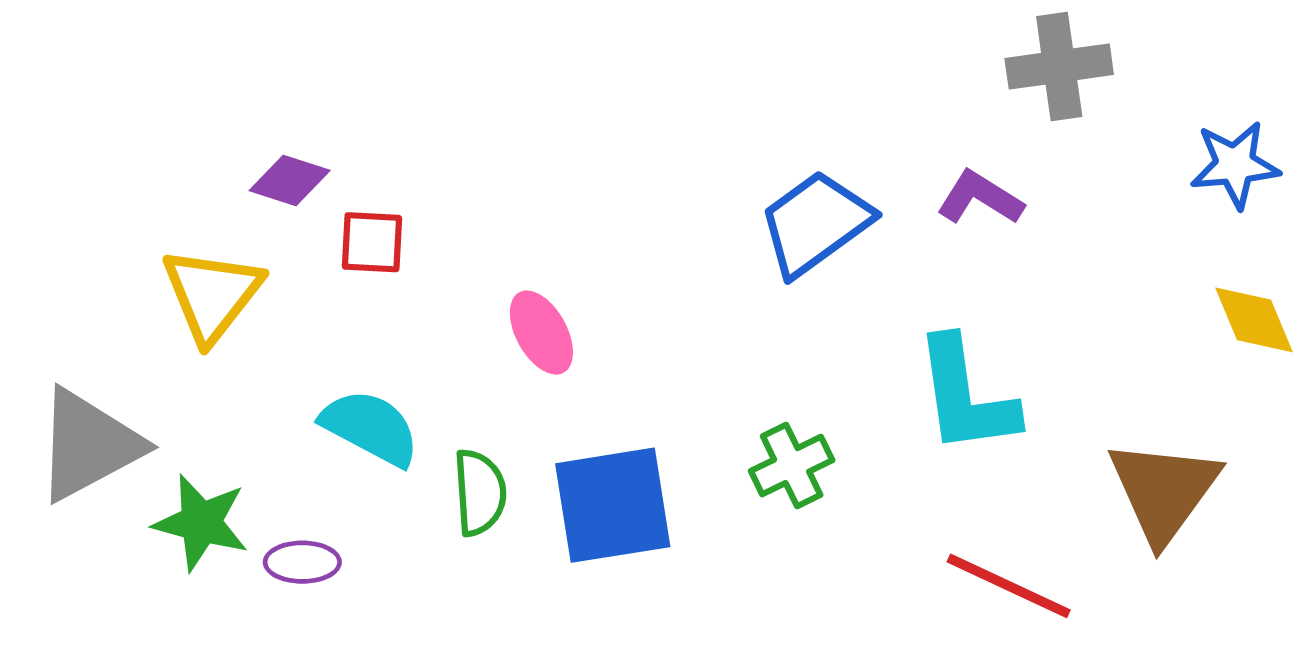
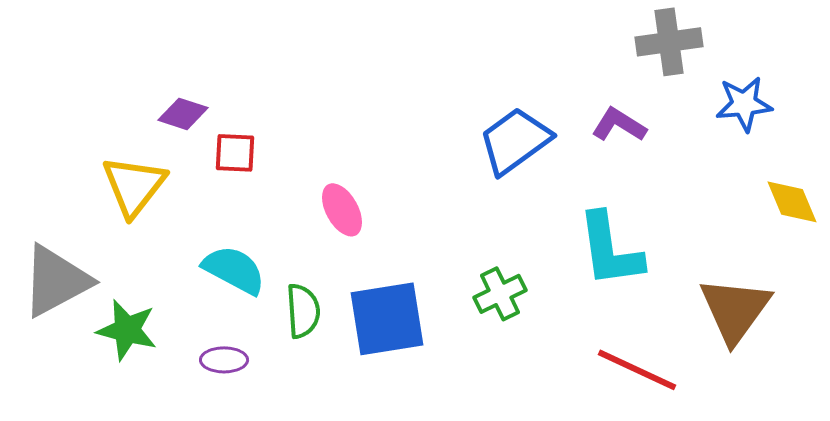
blue star: (1235, 165) -> (744, 104), moved
purple ellipse: (302, 562) -> (224, 360), moved

